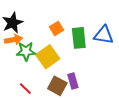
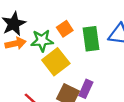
green star: (26, 51) -> (42, 41), moved
purple rectangle: (73, 81) -> (86, 89), turned 42

